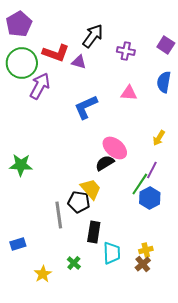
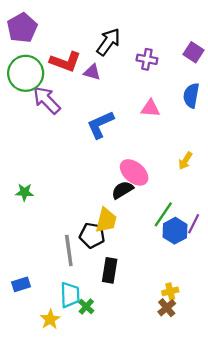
purple arrow: (40, 86) -> (47, 100), turned -72
green star: (21, 165) -> (24, 192), size x0.7
purple line: (152, 170) -> (194, 224), moved
yellow trapezoid: (91, 189) -> (106, 220), turned 55
cyan trapezoid: (112, 253) -> (70, 295), moved

